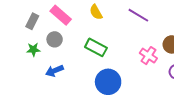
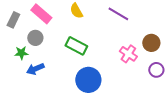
green star: (33, 49) -> (21, 53), moved

